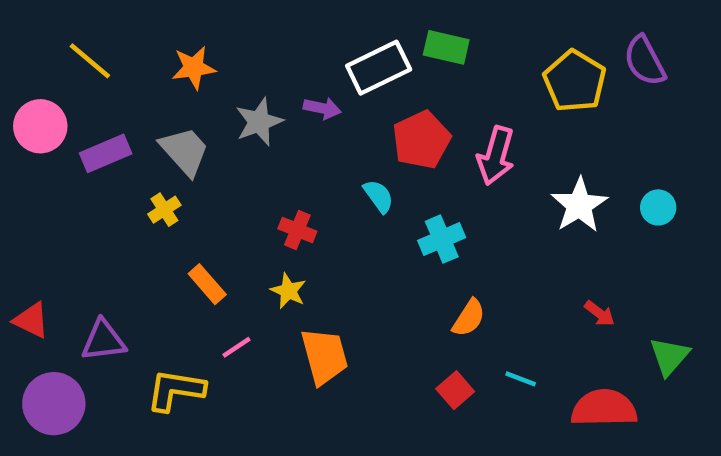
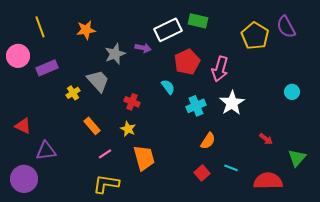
yellow line: (90, 61) -> (40, 27), turned 30
gray trapezoid: (185, 151) -> (98, 81), moved
white star: (579, 205) -> (232, 103), moved
red triangle: (31, 320) -> (23, 126), moved
yellow L-shape: (176, 390) -> (106, 184), moved

